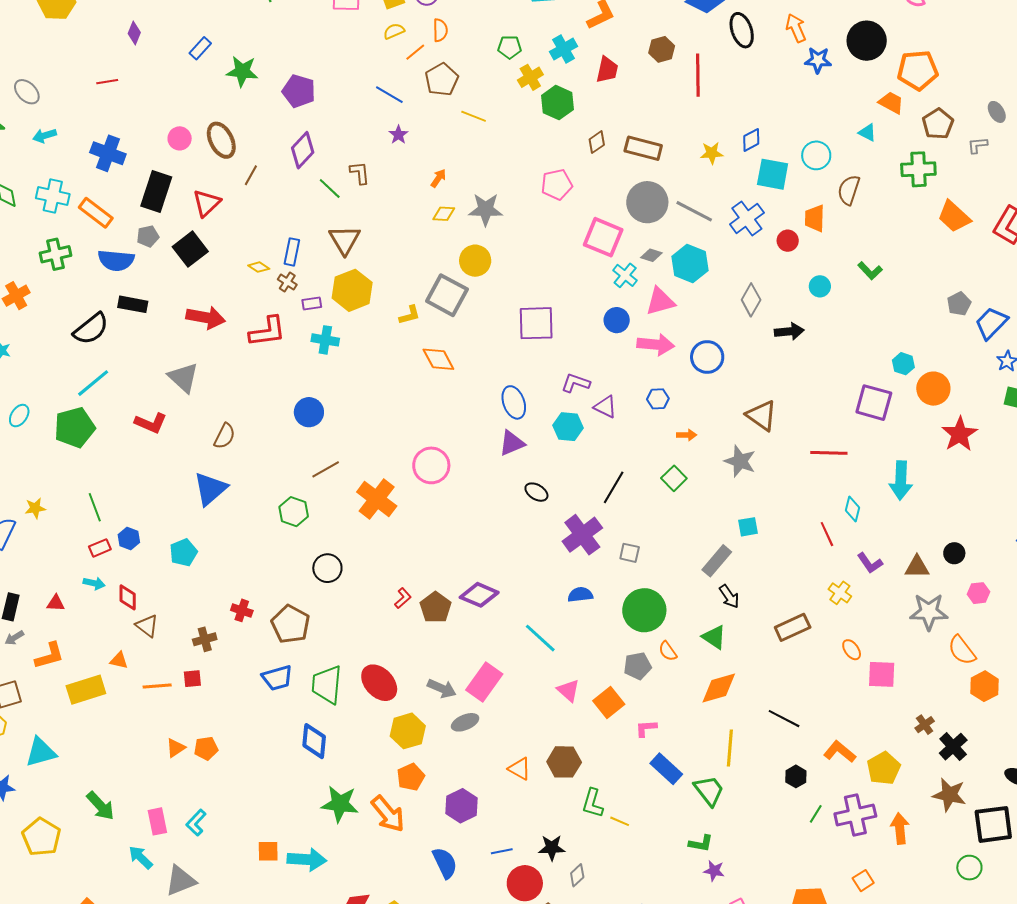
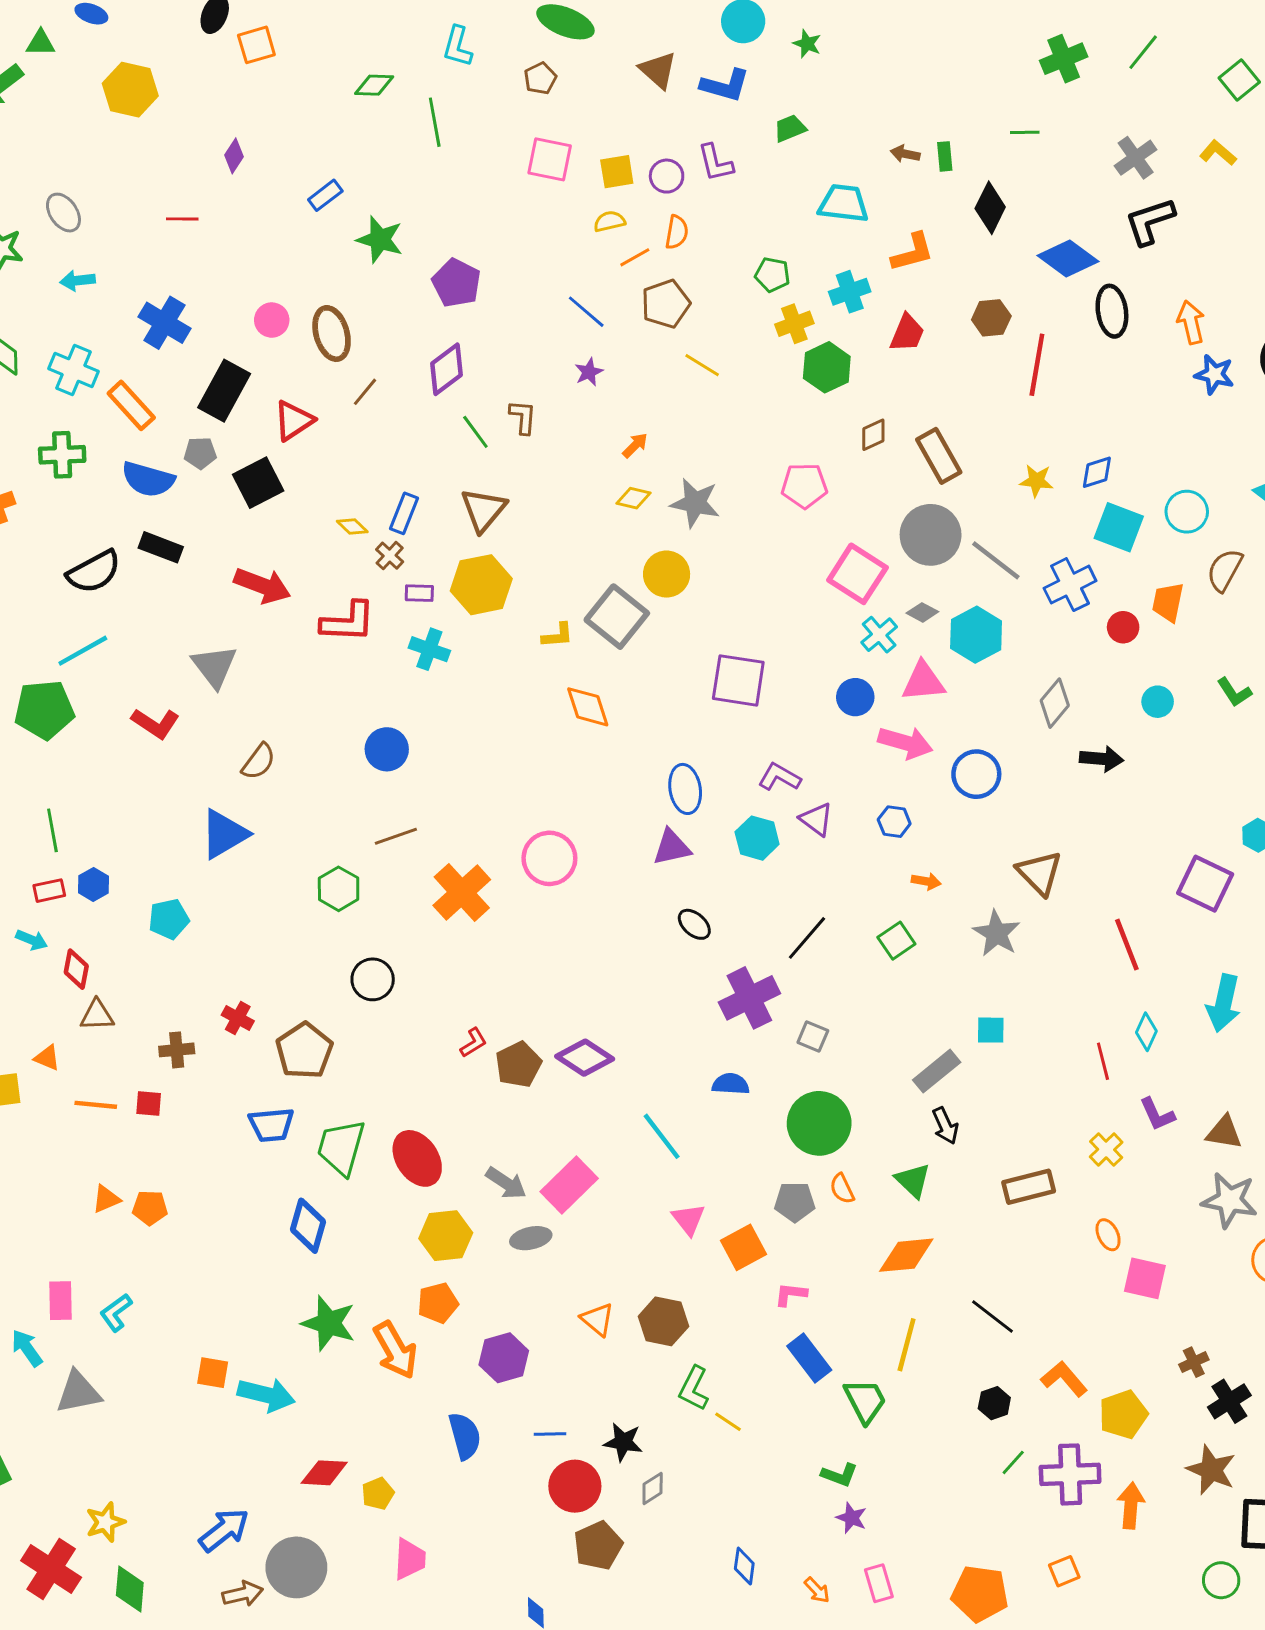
brown rectangle: (643, 148) -> (939, 456), turned 36
red line: (829, 453) -> (1127, 945), turned 57
brown triangle: (147, 626) -> (97, 1015), turned -50

